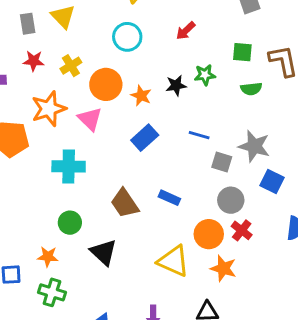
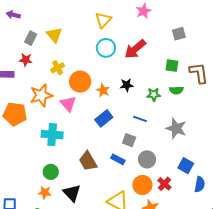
gray rectangle: (28, 24) -> (31, 38), turned 32
red arrow: (186, 31) -> (135, 49), size x1.6
cyan circle: (127, 37) -> (106, 48), moved
red star: (34, 61) -> (26, 60), moved
green star: (205, 75) -> (154, 94), moved
gray square: (222, 162) -> (129, 140), moved
blue square: (272, 181) -> (186, 166), moved
gray circle: (231, 200) -> (147, 159), moved
orange star: (48, 257) -> (45, 193), moved

